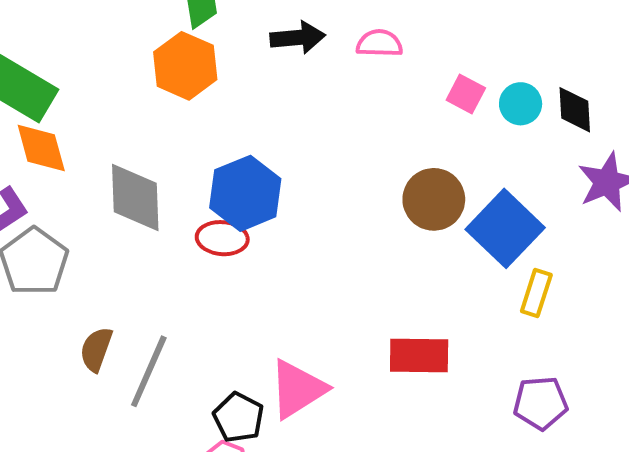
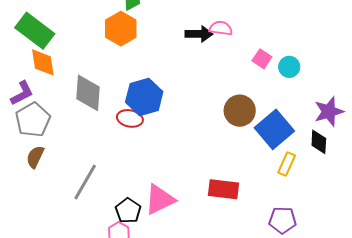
black arrow: (298, 38) -> (199, 34), moved
black diamond: (575, 110) -> (319, 142), moved
brown semicircle: (96, 349) -> (35, 157), moved

